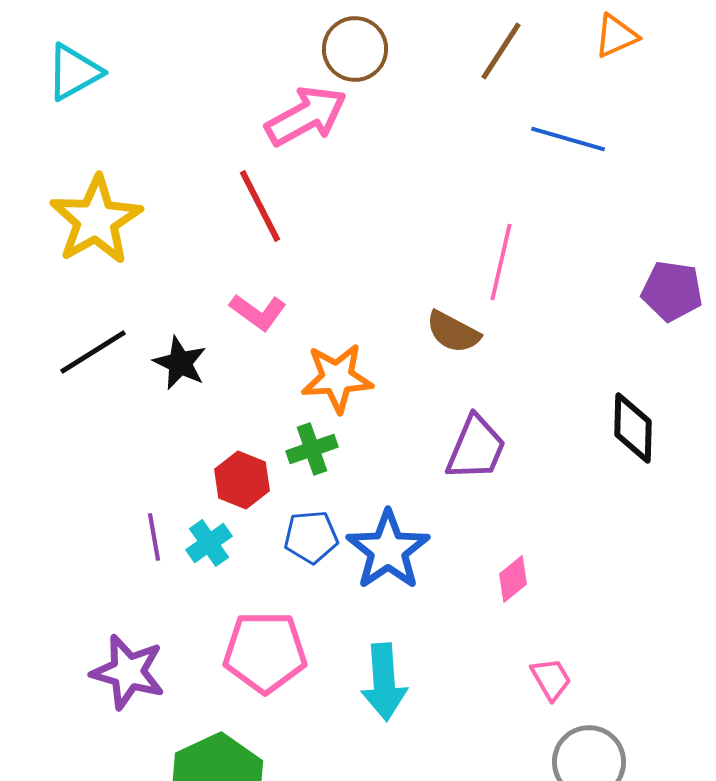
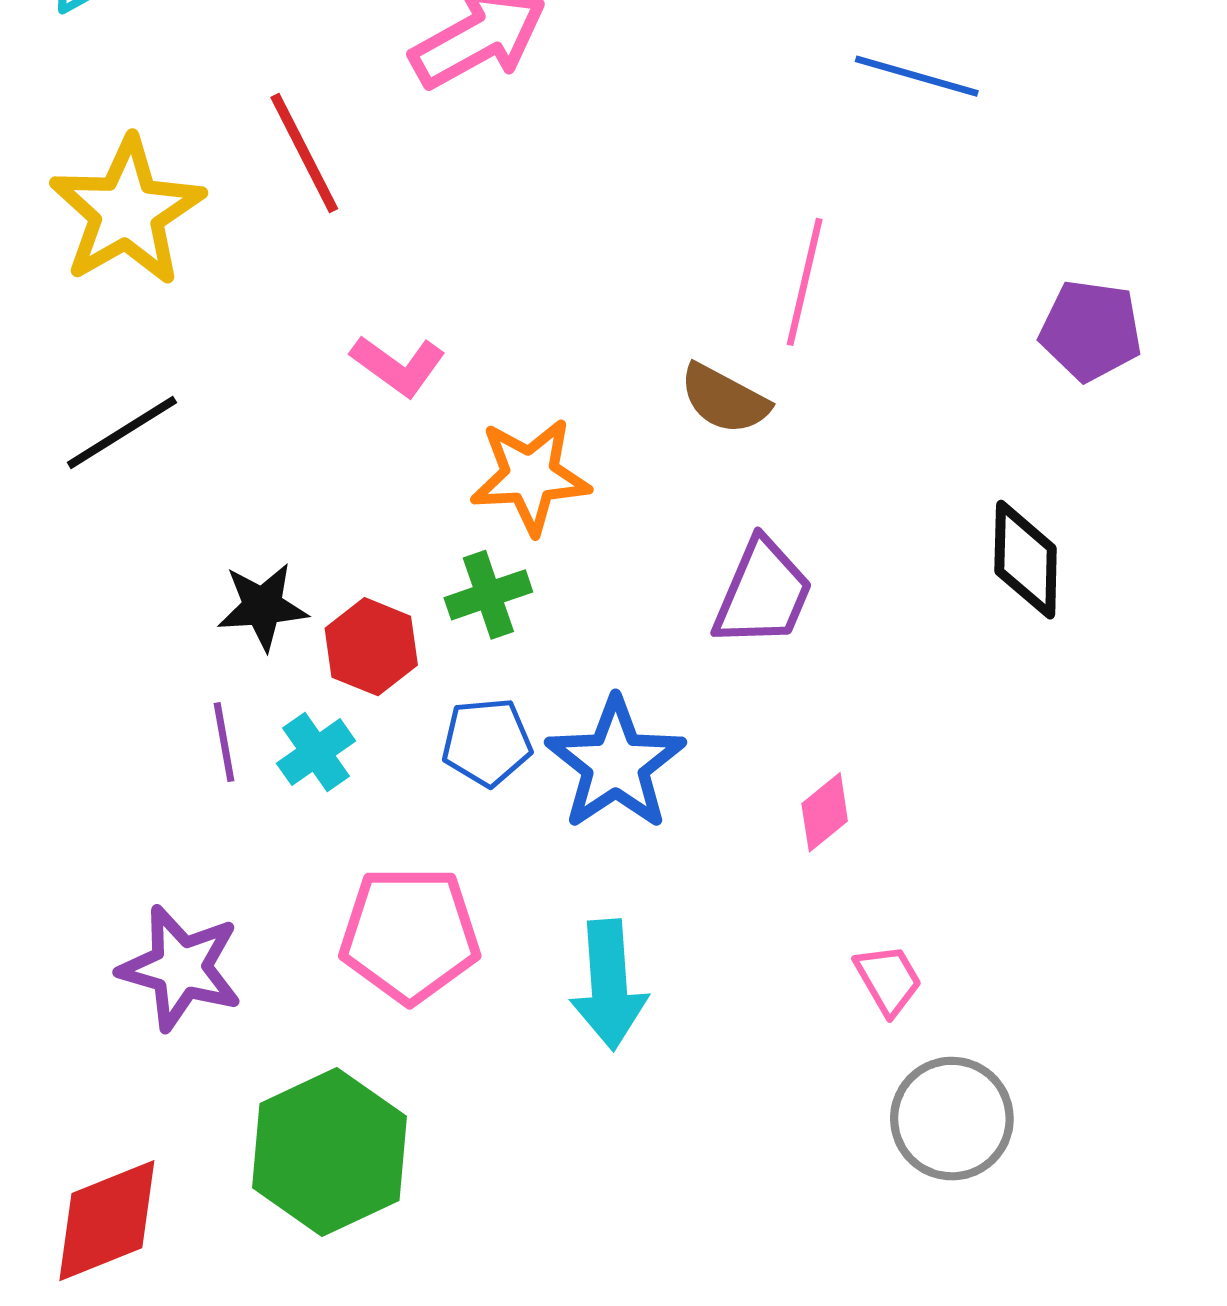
red line: (260, 206) -> (304, 153), moved
black star: (180, 363) -> (262, 607), moved, turned -30

